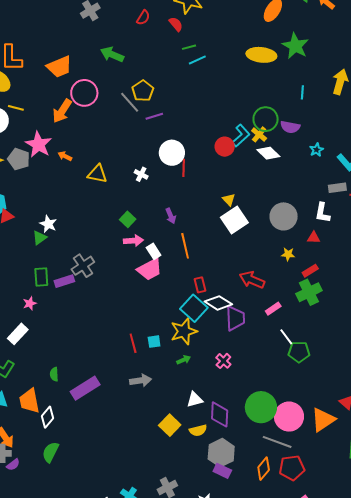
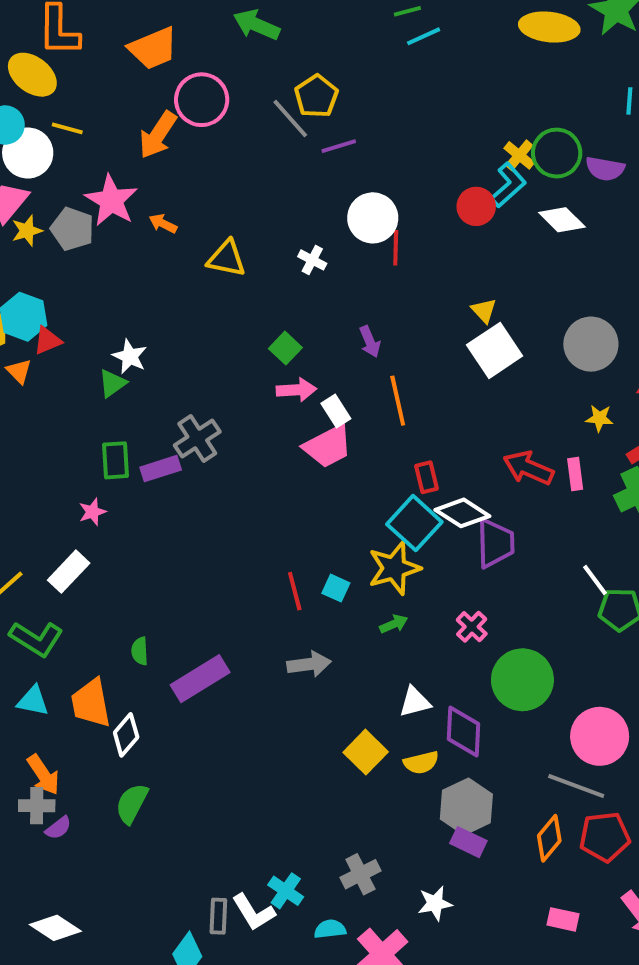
yellow cross: (259, 134) -> (519, 155), moved
pink rectangle: (273, 309) -> (575, 474), moved, turned -63
cyan square: (154, 342) -> (336, 588), turned 32
green circle: (261, 407) -> (522, 680), moved

